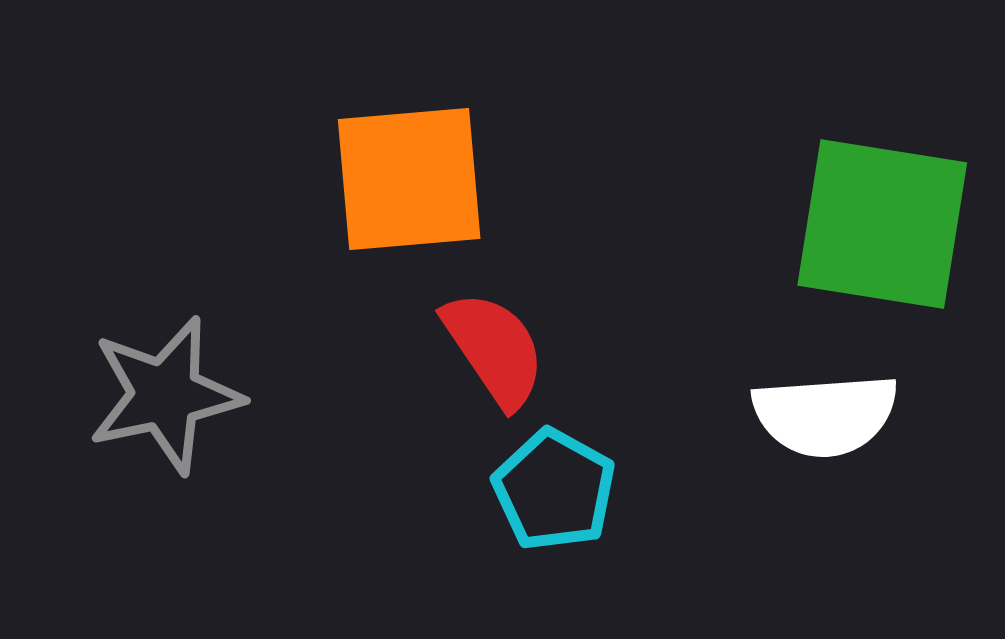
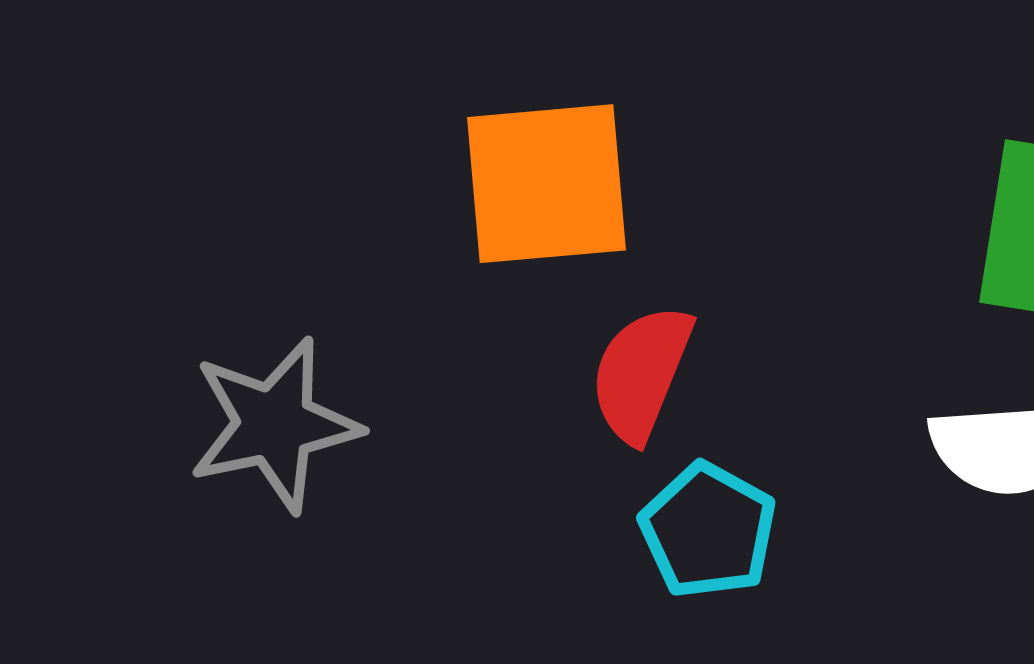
red semicircle: (494, 349) -> (641, 373), turned -124

